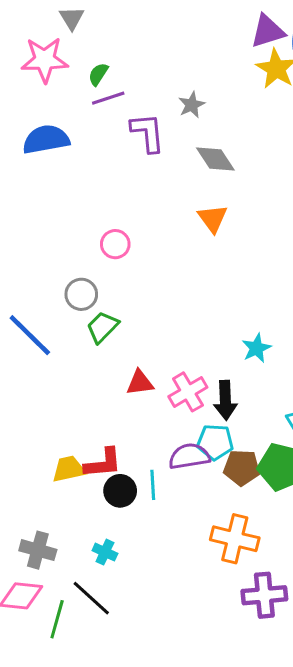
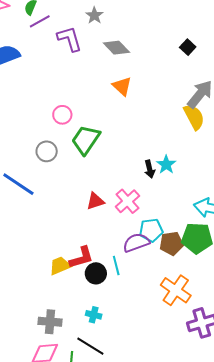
green trapezoid: (103, 327) -> (86, 140), moved, size x1.4
black arrow: (225, 400) -> (150, 169), moved, size x0.7
orange cross: (235, 539) -> (176, 290), turned 32

